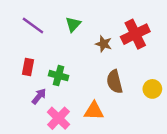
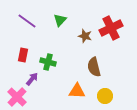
yellow circle: (152, 89) -> (105, 96), moved
pink cross: (59, 118) -> (17, 97), moved

